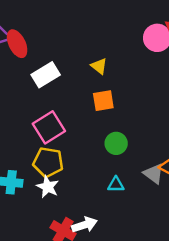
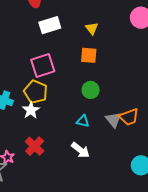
white arrow: (85, 225) -> (80, 150), moved, turned 42

